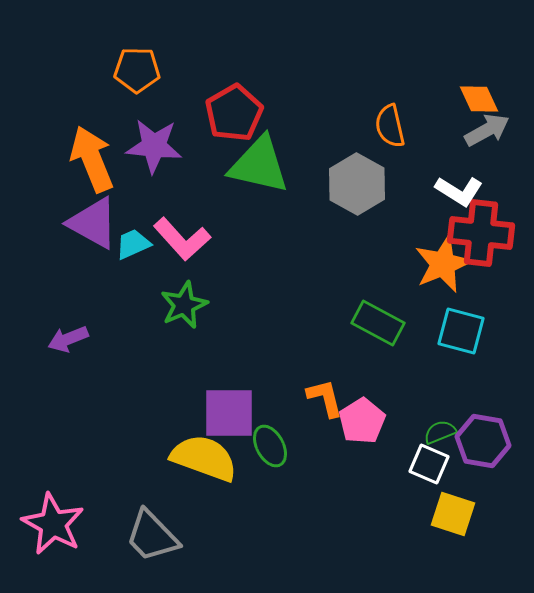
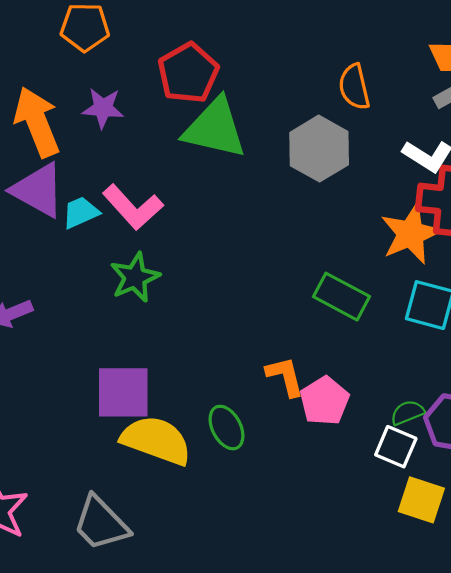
purple star: (154, 146) -> (103, 108), size x0.7
purple square: (229, 413) -> (123, 392), moved

